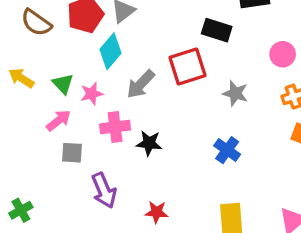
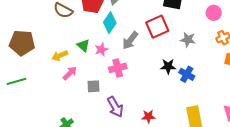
yellow arrow: (21, 78) -> (60, 56), moved, turned -49
pink arrow: (59, 120) -> (70, 73), moved
black star: (149, 143) -> (168, 66), moved

